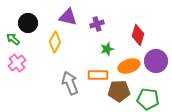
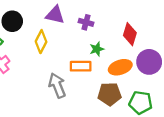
purple cross: (97, 24) -> (86, 22), turned 32
orange rectangle: (98, 75) -> (81, 66), moved

